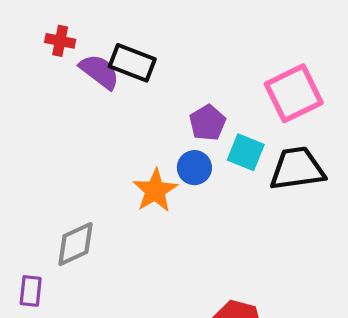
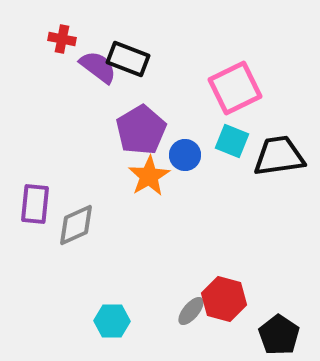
pink square: (294, 93) -> (235, 88), moved
purple pentagon: (208, 123) -> (141, 130), moved, size x1.5
purple rectangle: (31, 291) -> (35, 204), moved, size x1.4

